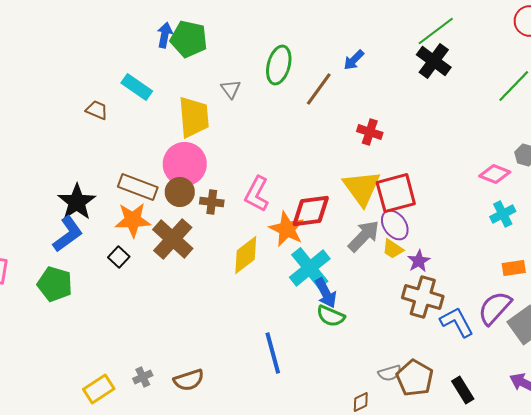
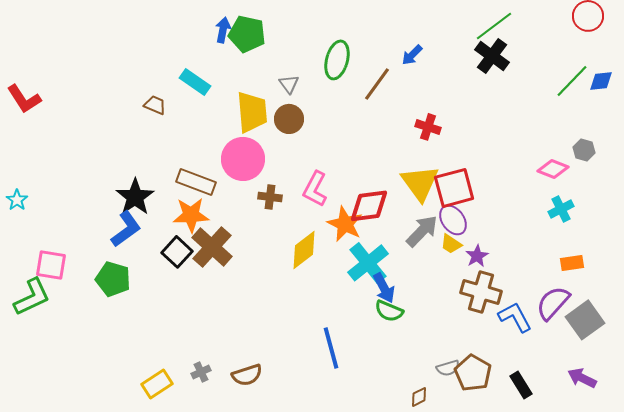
brown circle: (180, 192) -> (289, 119), moved
brown cross: (173, 239) -> (212, 247), moved
black square: (119, 257) -> (177, 252), size x1.4

